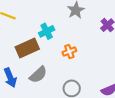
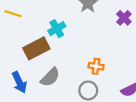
orange cross: (69, 51) -> (96, 66), moved, turned 32

